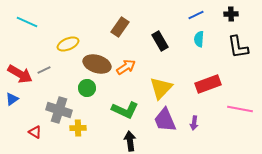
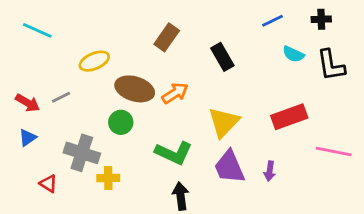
cyan semicircle: (199, 39) -> (293, 54), moved, turned -70
red arrow: (20, 74) -> (27, 103), size x0.7
blue triangle: (12, 99) -> (27, 138), moved

